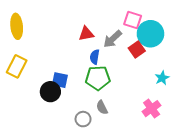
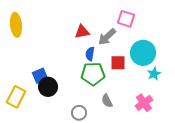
cyan circle: (150, 34) -> (143, 53), moved
red square: (137, 50) -> (118, 63), moved, turned 35
yellow rectangle: (17, 66) -> (16, 97), moved
blue square: (60, 80) -> (40, 76), moved, turned -35
gray semicircle: (102, 107) -> (107, 101), moved

